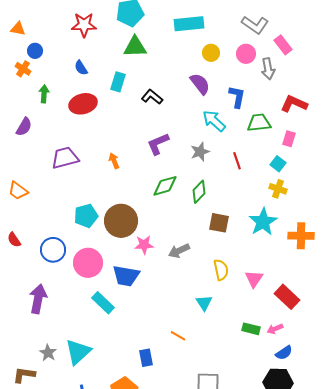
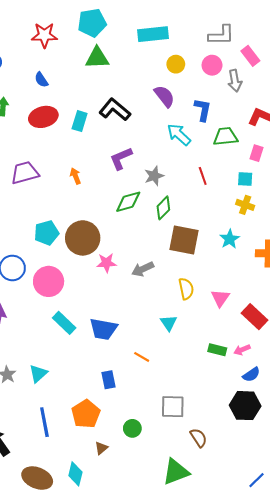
gray L-shape: (255, 25) -> (221, 35), turned -36
cyan rectangle: (118, 82) -> (80, 121), moved
black L-shape: (152, 97) -> (115, 110), size x1.4
gray star: (200, 152) -> (154, 176), moved
cyan square: (278, 164) -> (245, 179), turned -35
cyan star: (263, 222) -> (230, 239), size x0.7
brown square: (219, 223) -> (184, 240), size x1.4
blue trapezoid: (126, 276) -> (103, 329), moved
cyan triangle: (78, 352) -> (38, 374), size x0.7

